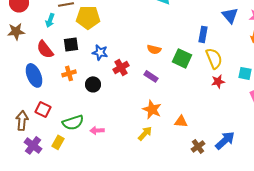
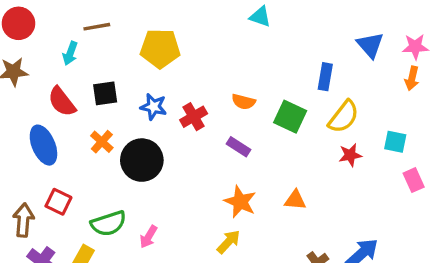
yellow pentagon: (88, 17) -> (160, 48), moved
yellow semicircle: (214, 58) -> (344, 117), turned 60
red cross: (121, 67) -> (194, 117), moved
orange cross: (69, 73) -> (102, 142), turned -32
black circle: (93, 84) -> (142, 160), size x1.6
orange triangle: (181, 121) -> (295, 200), moved
pink arrow: (97, 130) -> (149, 237), turned -56

